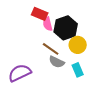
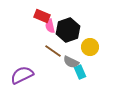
yellow circle: (78, 45) -> (90, 47), moved
gray semicircle: (57, 62) -> (71, 62), moved

